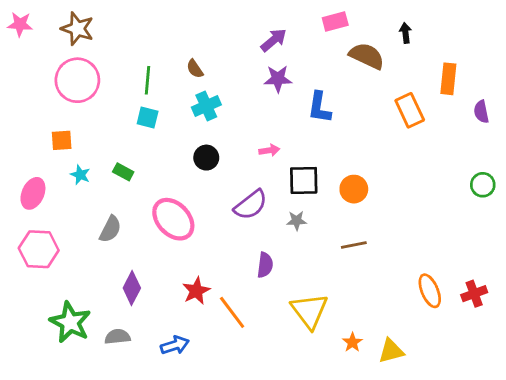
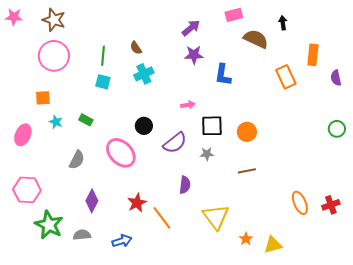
black circle: (206, 158) -> (144, 126), moved
pink hexagon: (39, 249) -> (27, 190), moved

